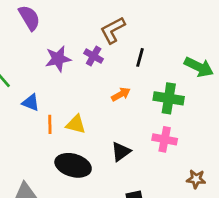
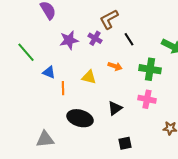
black line: (140, 57) -> (129, 39), turned -48
orange arrow: (121, 94) -> (115, 66), turned 48
yellow triangle: (76, 124) -> (89, 77), moved

